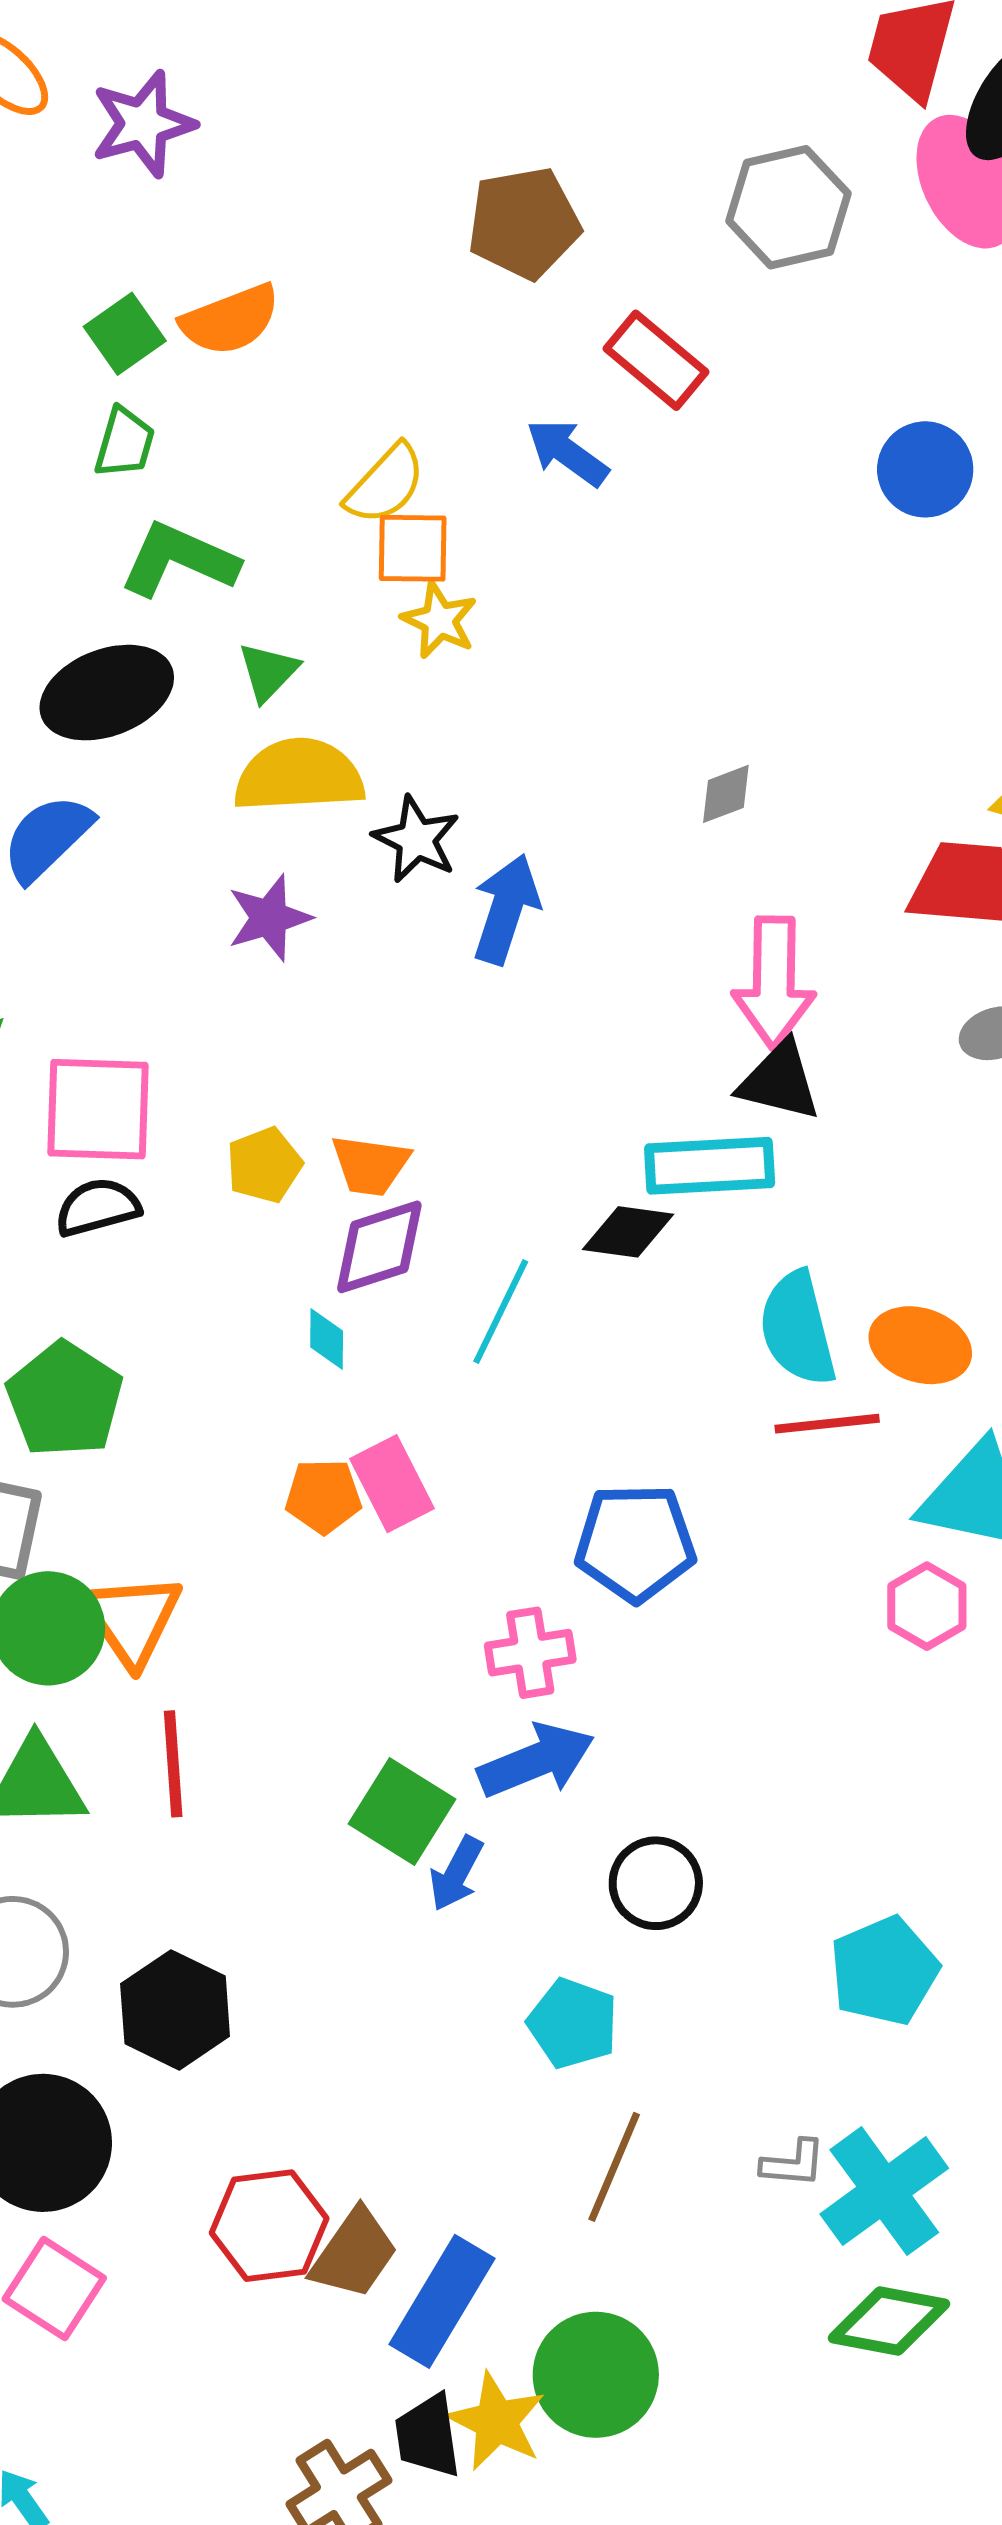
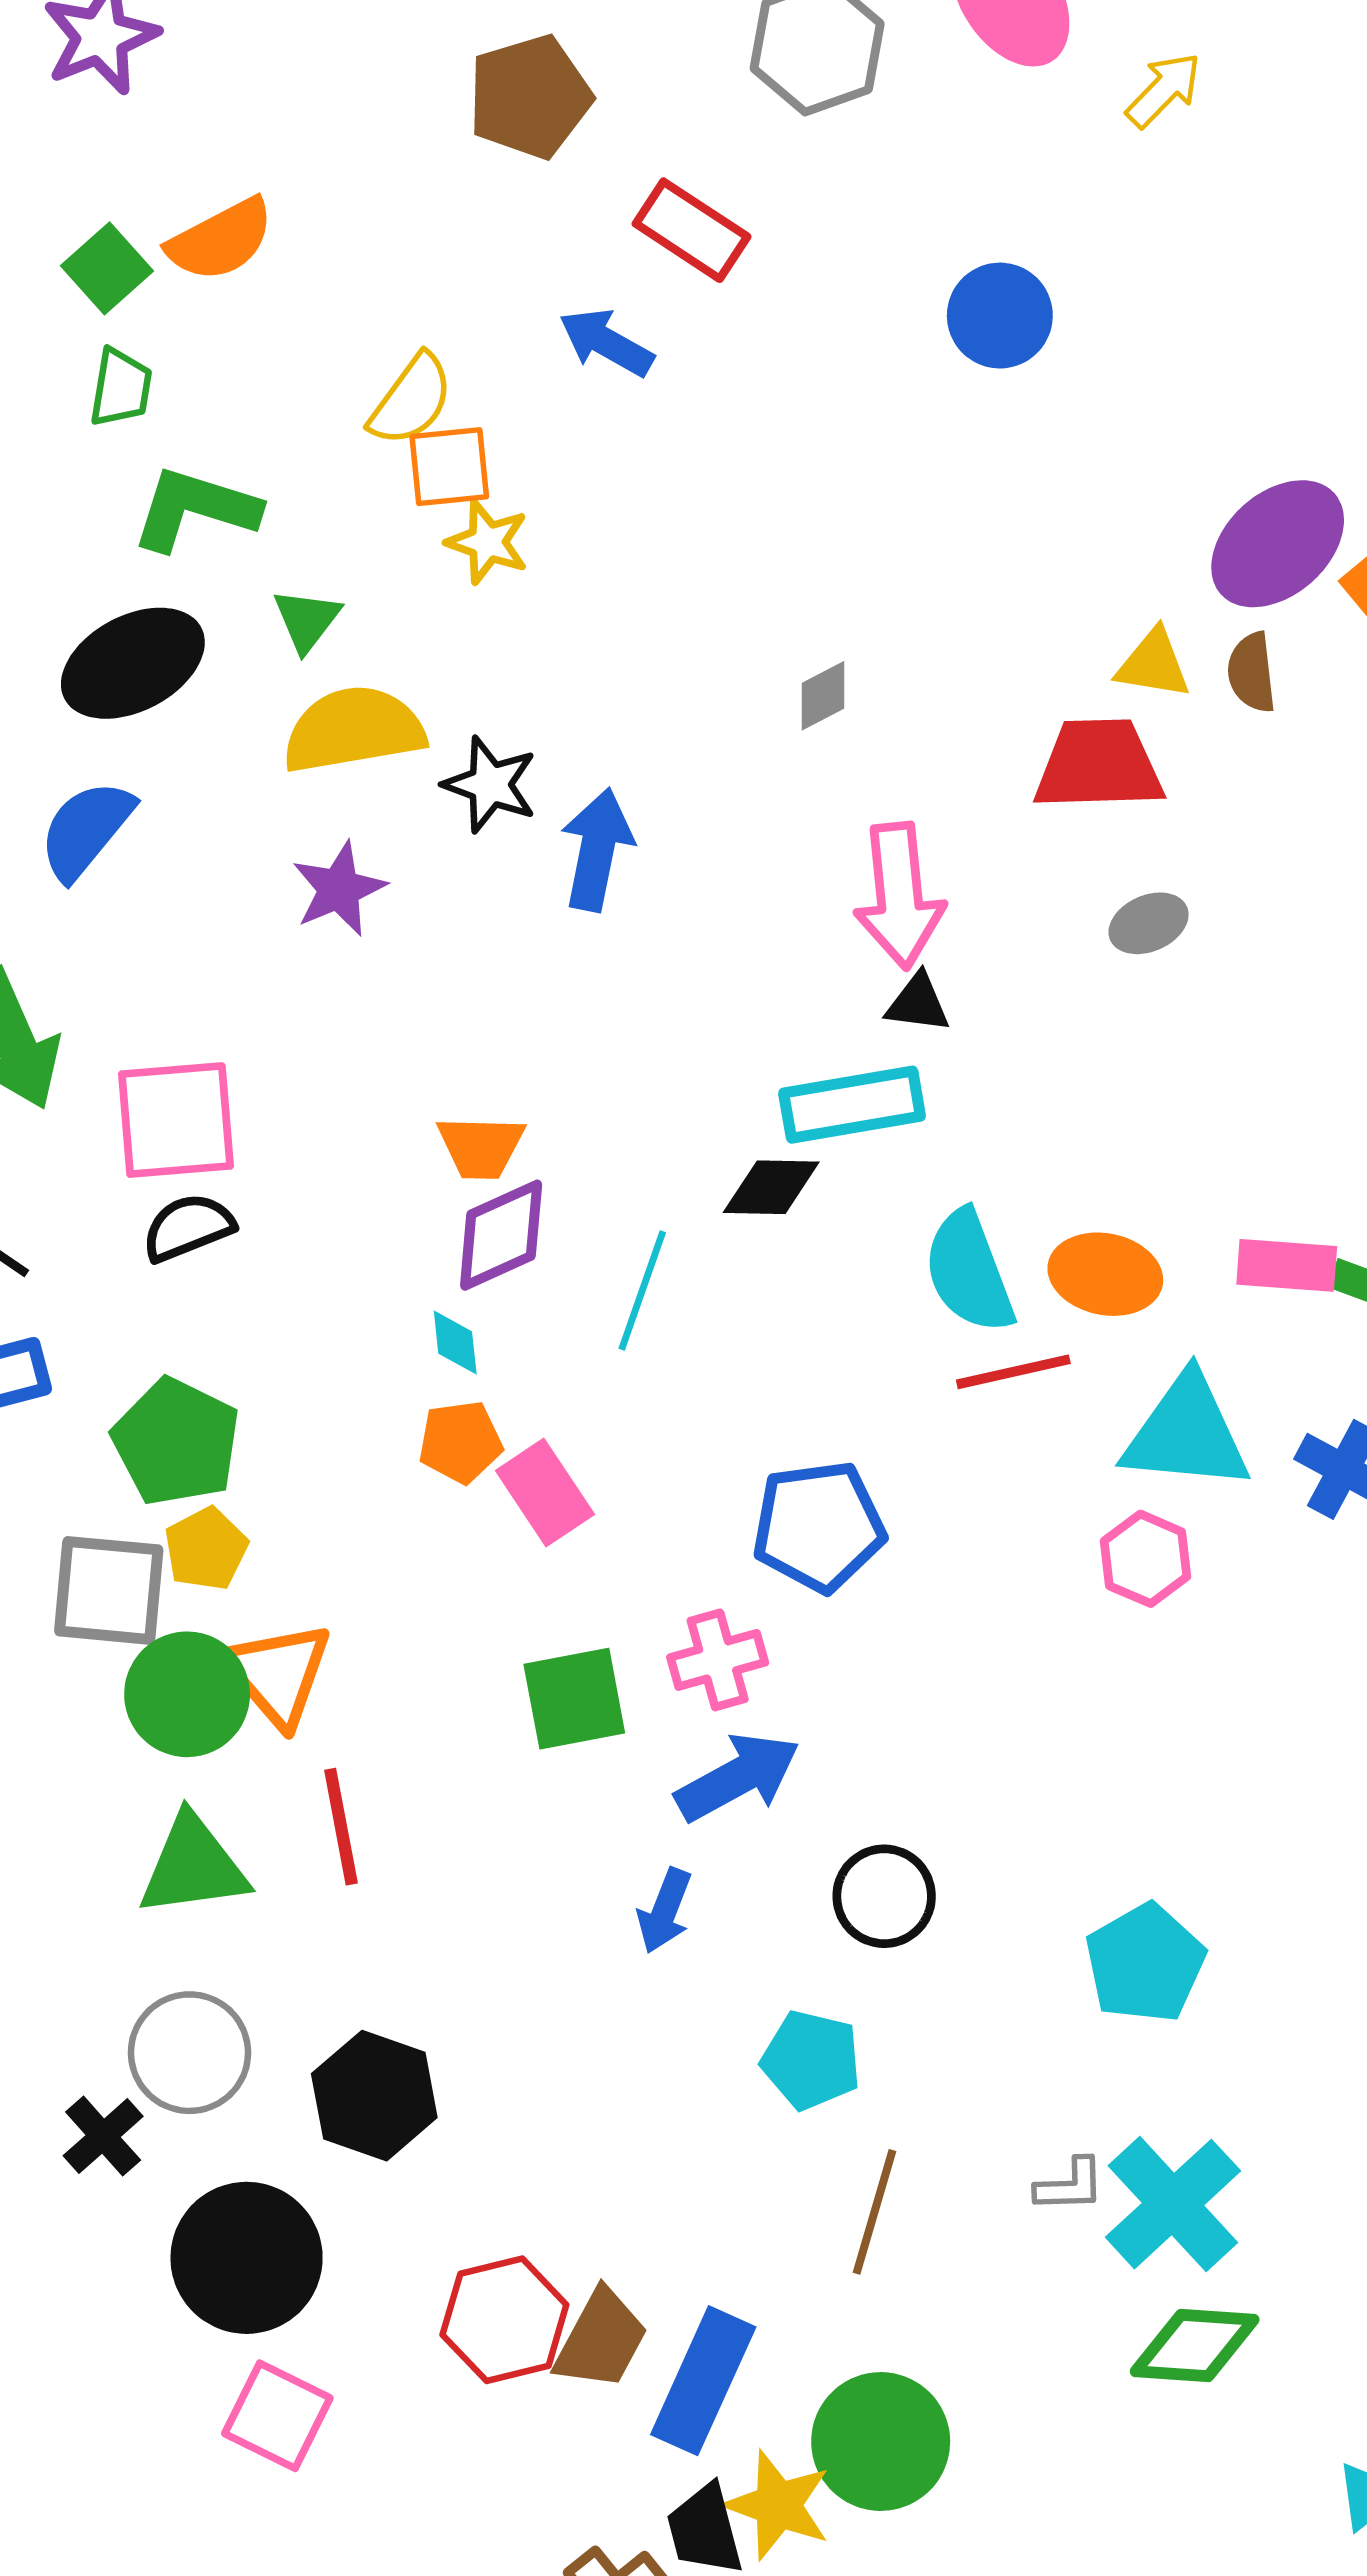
black triangle: (779, 1081) -> (918, 1003), size x0.7
yellow pentagon: (264, 1165) -> (206, 1549), moved
orange pentagon: (323, 1496) -> (460, 1442), moved
green square: (402, 1811) -> (574, 1699), moved, turned -36

